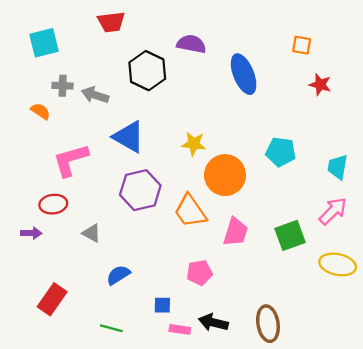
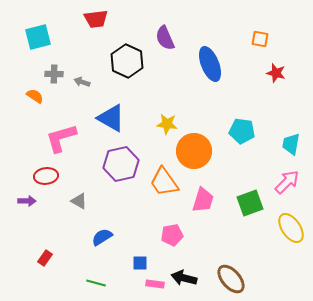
purple semicircle: (191, 44) -> (165, 38), turned -125
gray arrow: (95, 95) -> (82, 82), size x0.7
yellow ellipse: (338, 264) -> (291, 228), turned 44
red rectangle: (52, 299) -> (45, 258), size x0.6
brown ellipse: (268, 324) -> (231, 279), turned -32

